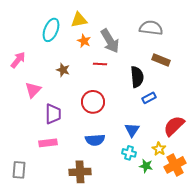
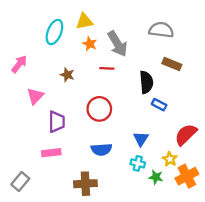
blue rectangle: (149, 98) -> (159, 105), turned 56
gray rectangle: (19, 170) -> (20, 182), turned 36

